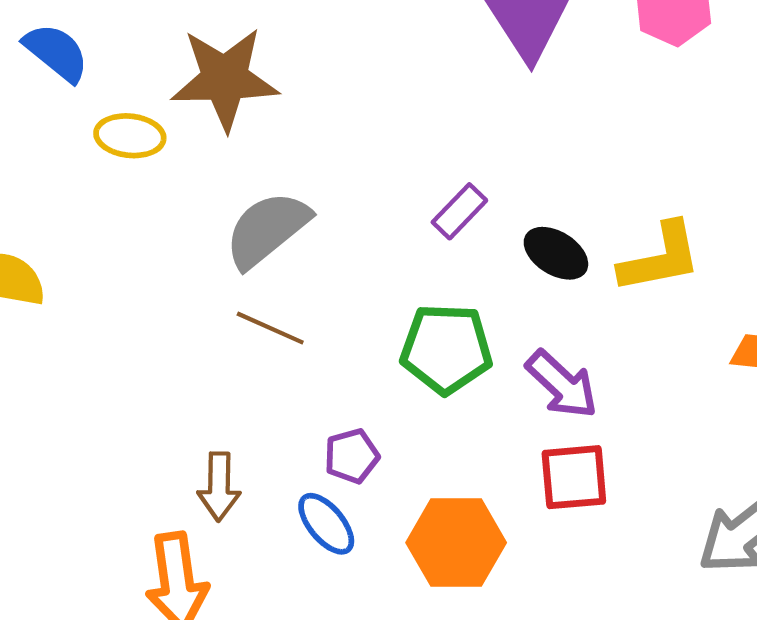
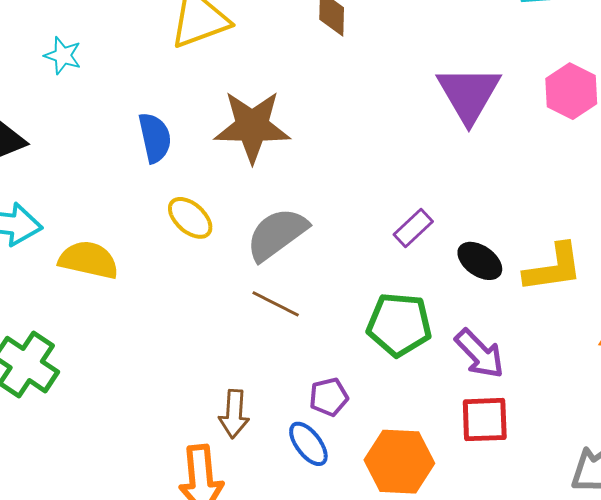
blue semicircle: (56, 52) -> (155, 138), moved, turned 36
yellow ellipse: (130, 136) -> (190, 218), moved, turned 33

